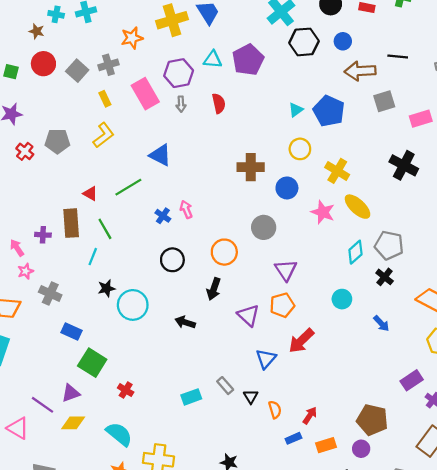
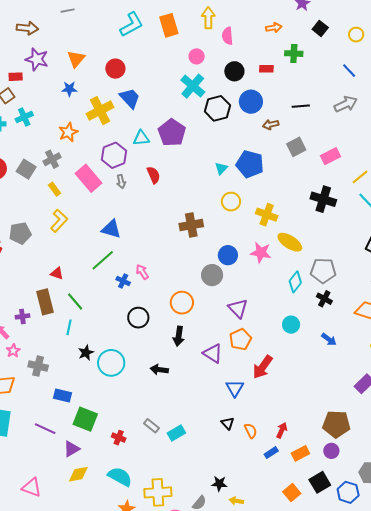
blue circle: (343, 41) -> (251, 102), size x1.5
brown arrow: (360, 71) -> (271, 125), size x0.6
green line: (128, 187) -> (103, 260), moved
blue circle: (287, 188) -> (228, 255), moved
gray rectangle: (225, 386) -> (151, 426), moved
purple line: (42, 405) -> (45, 429), moved

